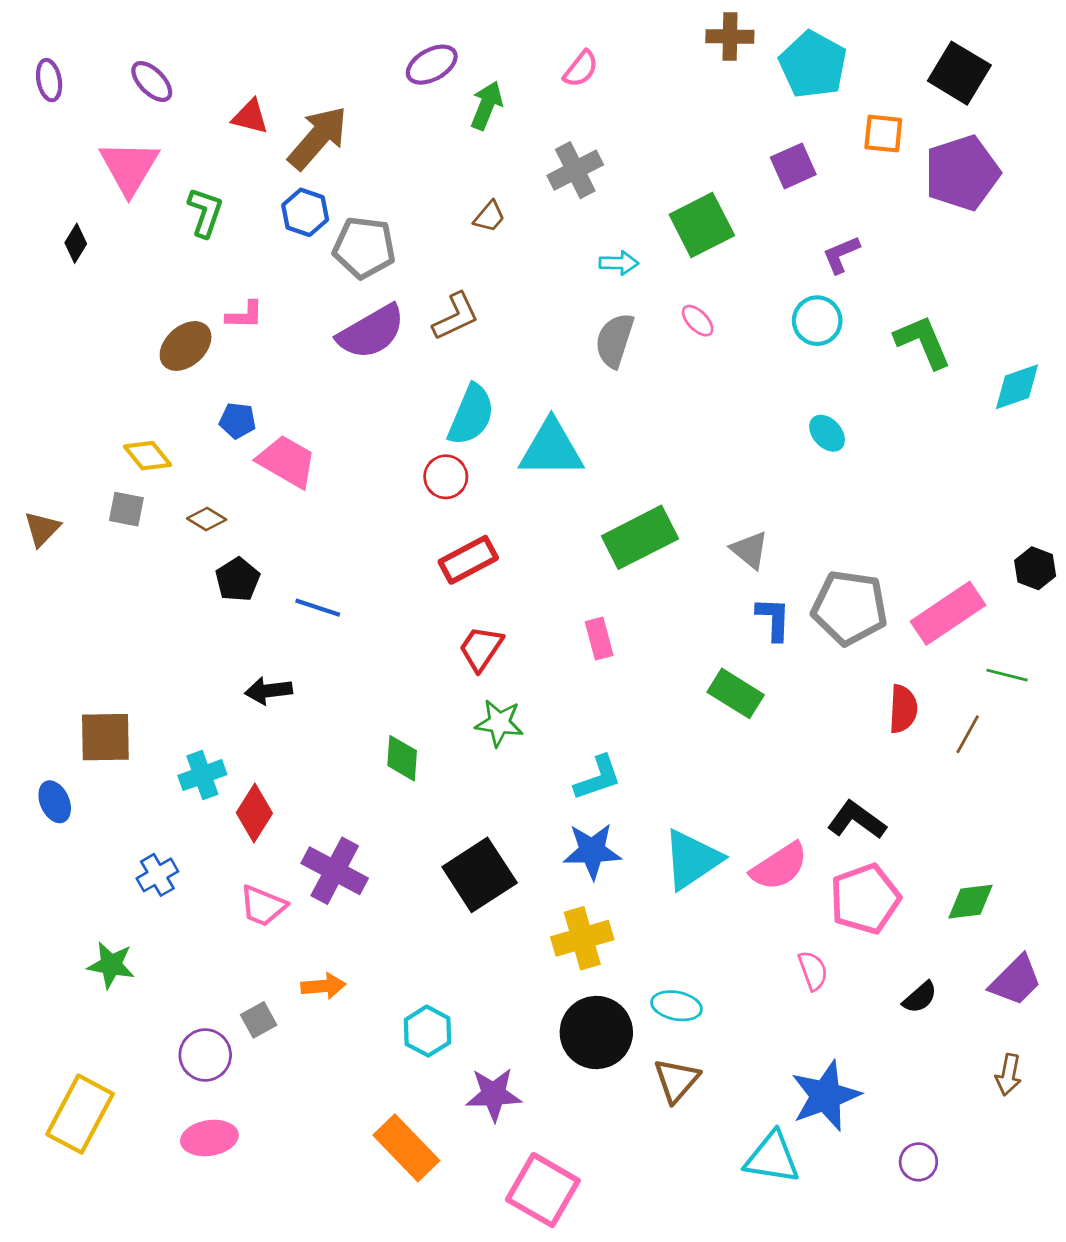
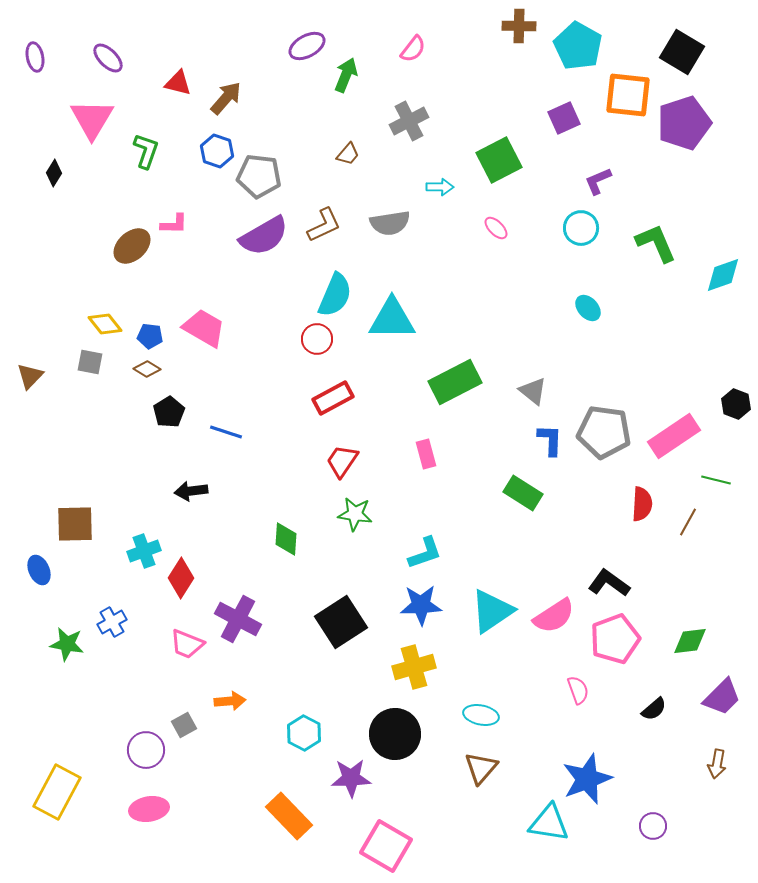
orange square: (883, 134) -> (628, 95), size x1.6
brown arrow: (318, 138) -> (226, 98), size x0.7
gray semicircle: (615, 340) -> (390, 223), moved, turned -117
blue pentagon: (238, 421) -> (150, 336), moved
green star: (111, 965) -> (67, 644), moved
black circle: (596, 1032) -> (395, 734), moved

